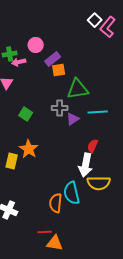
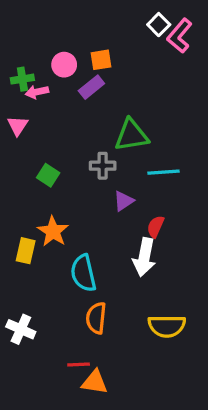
orange square: (59, 70) -> (101, 60), moved
purple triangle: (73, 119) -> (123, 201), moved
yellow semicircle: (99, 183) -> (167, 326), moved
cyan semicircle: (72, 193) -> (83, 273), moved

